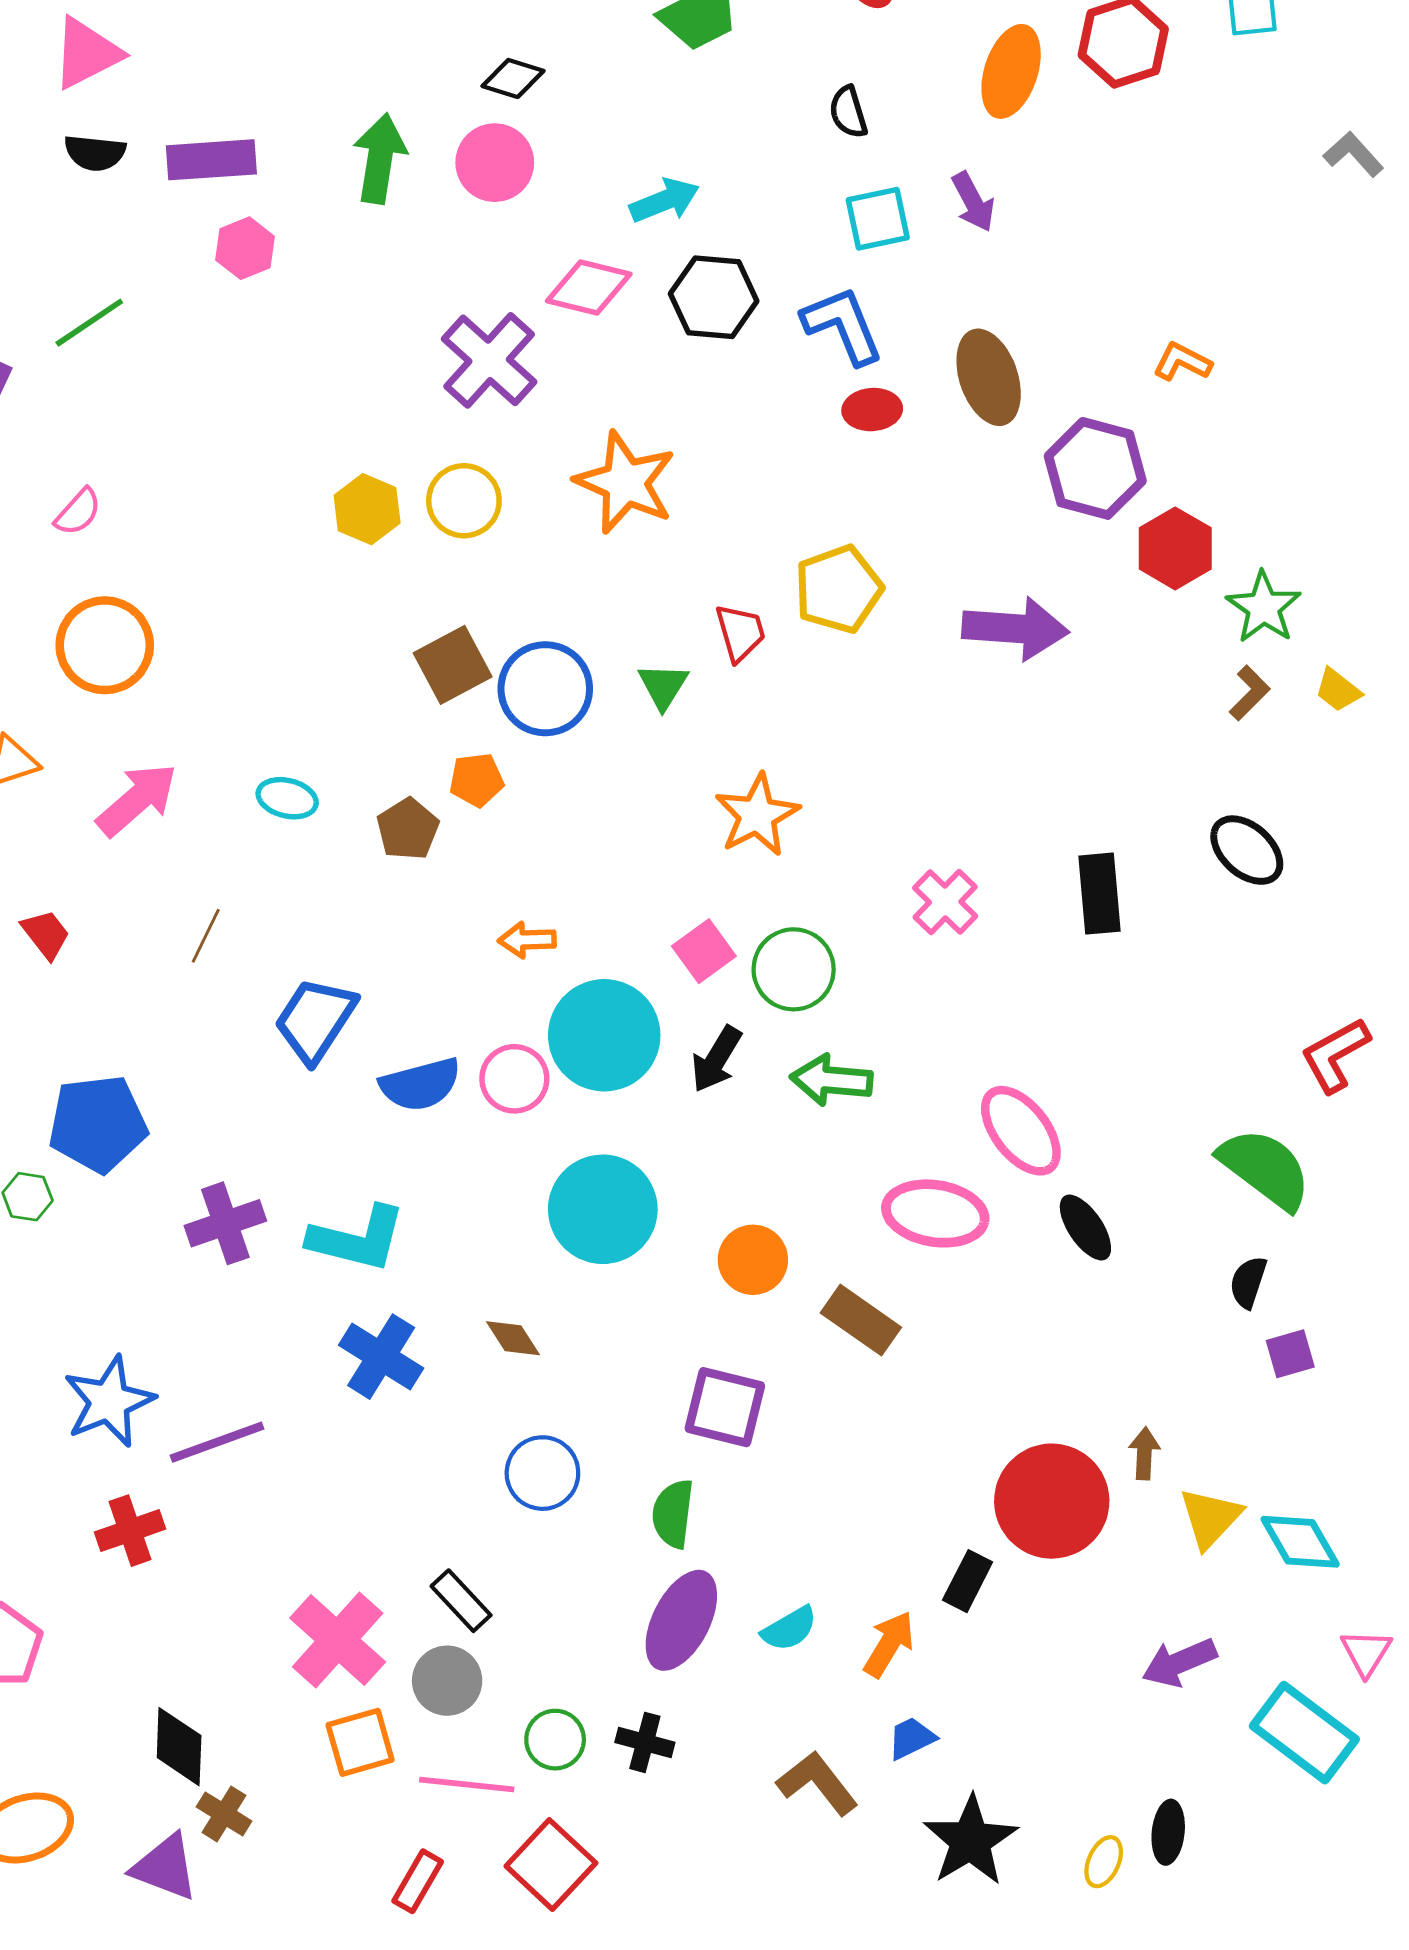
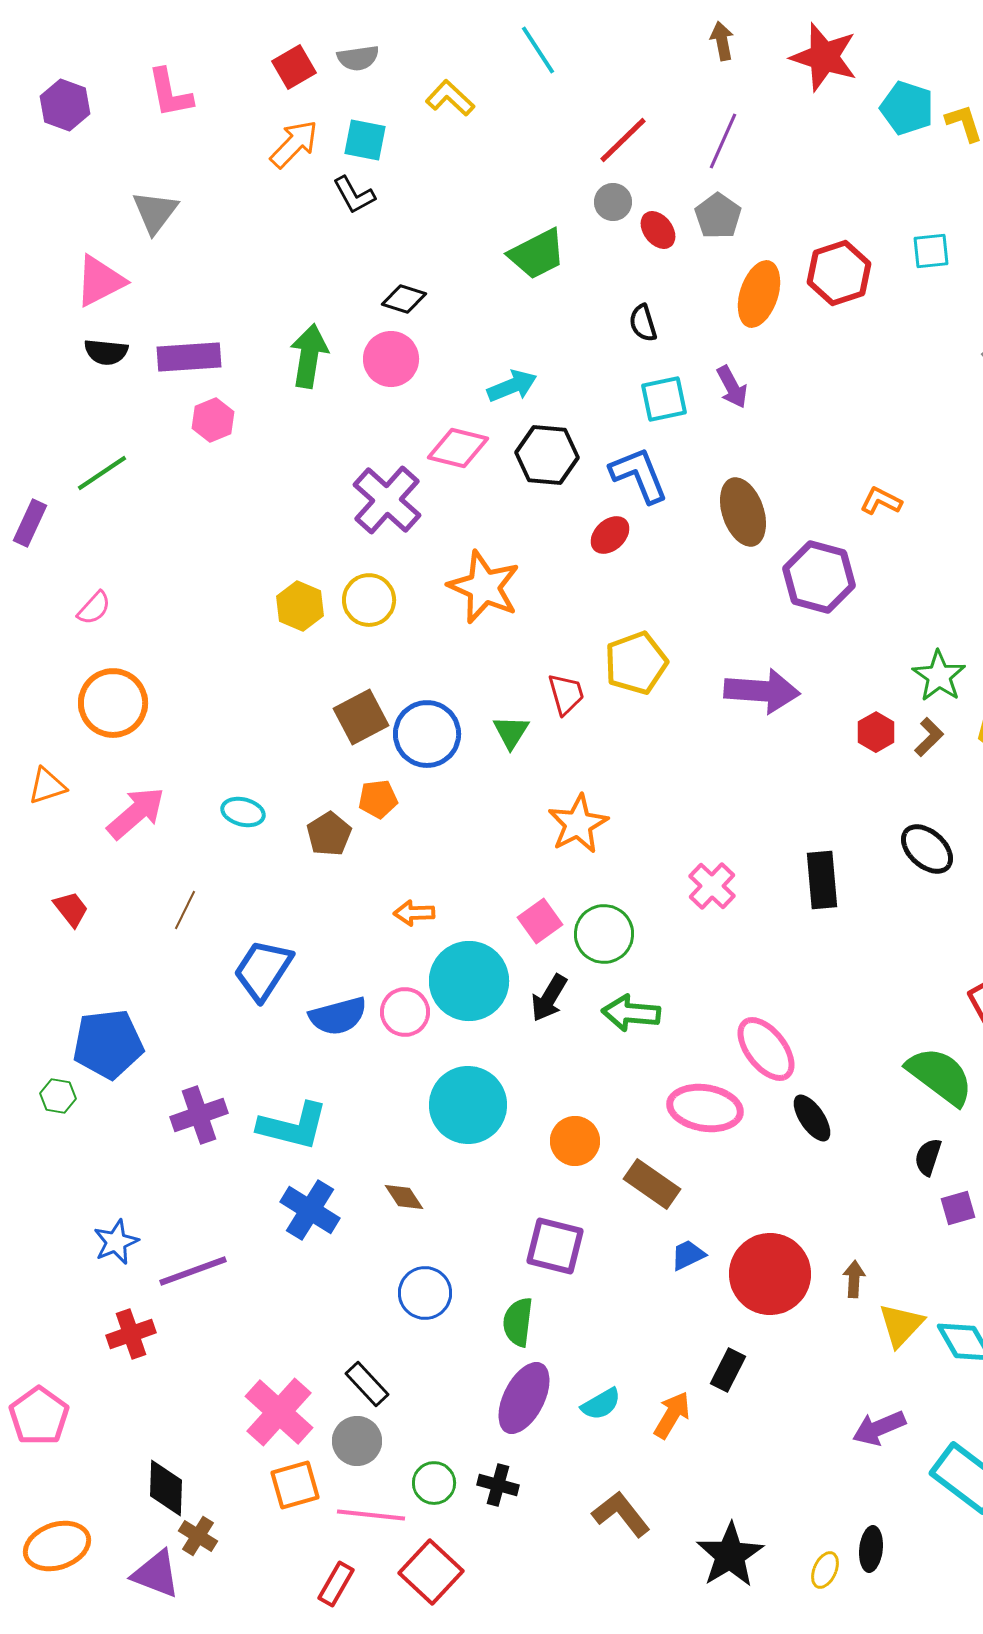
red ellipse: (872, 410) -> (610, 535), moved, turned -39
red hexagon: (1175, 548) -> (876, 732), moved, size x0.7
blue star: (109, 1401) -> (116, 1242), size x0.7
red circle: (1052, 1501) -> (770, 1274), moved
blue trapezoid: (911, 1738) -> (688, 1255), moved

